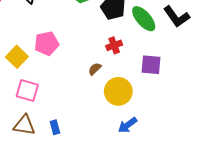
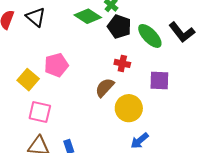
red cross: (114, 45) -> (122, 63), turned 35
brown semicircle: (95, 69) -> (105, 87), size x1.5

